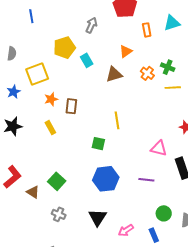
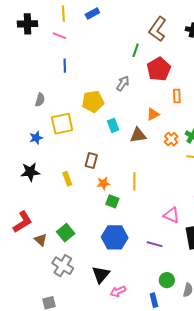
cyan rectangle: (87, 60) -> (113, 125), moved
orange star: (51, 99) -> (103, 183), moved
gray cross: (59, 214) -> (63, 266), size x1.5
pink arrow: (126, 230) -> (118, 291), moved

